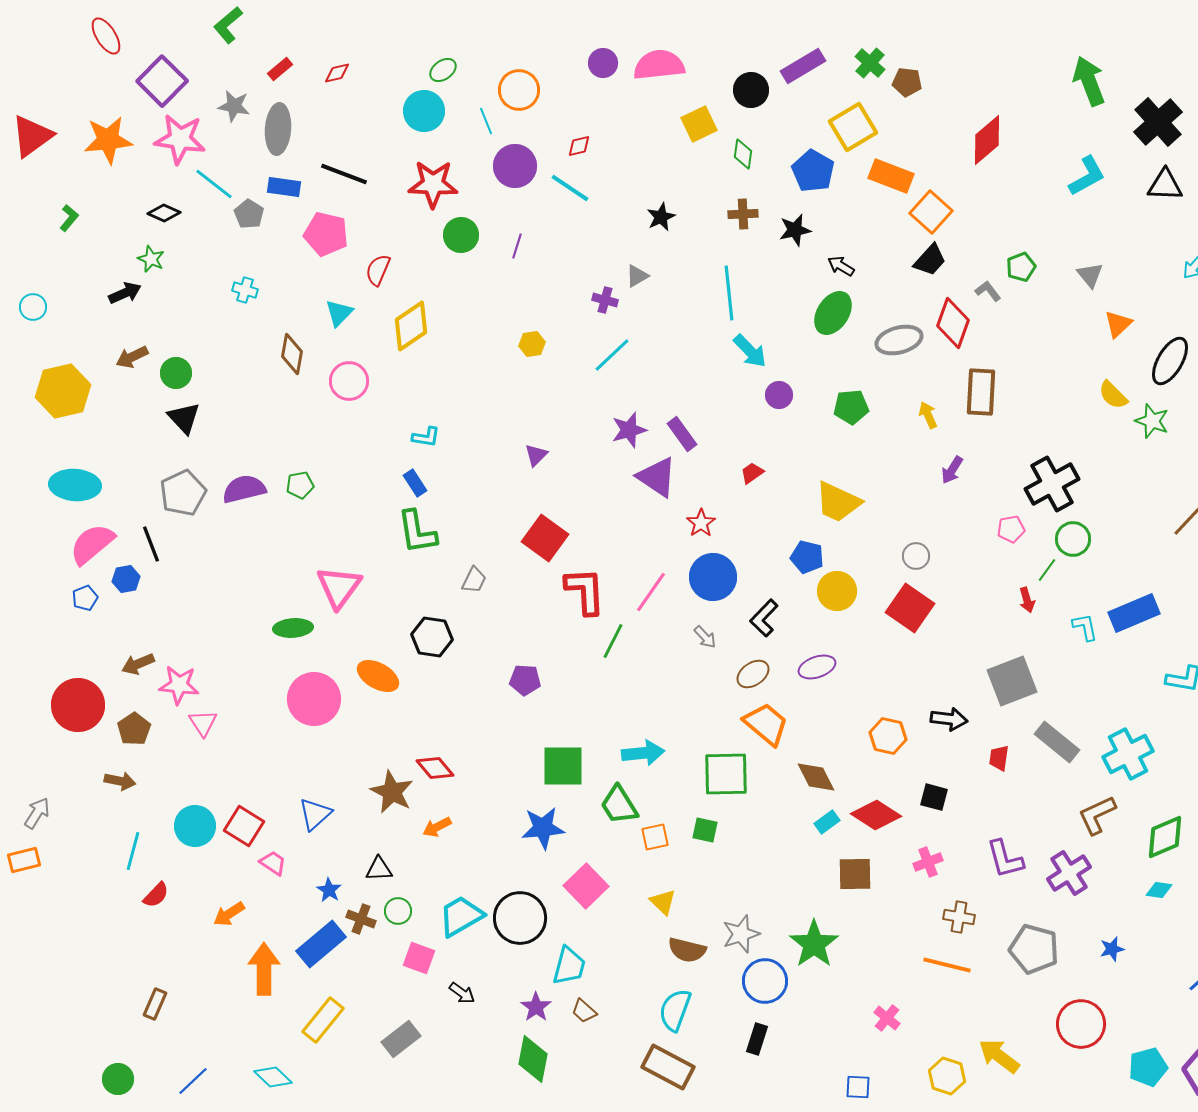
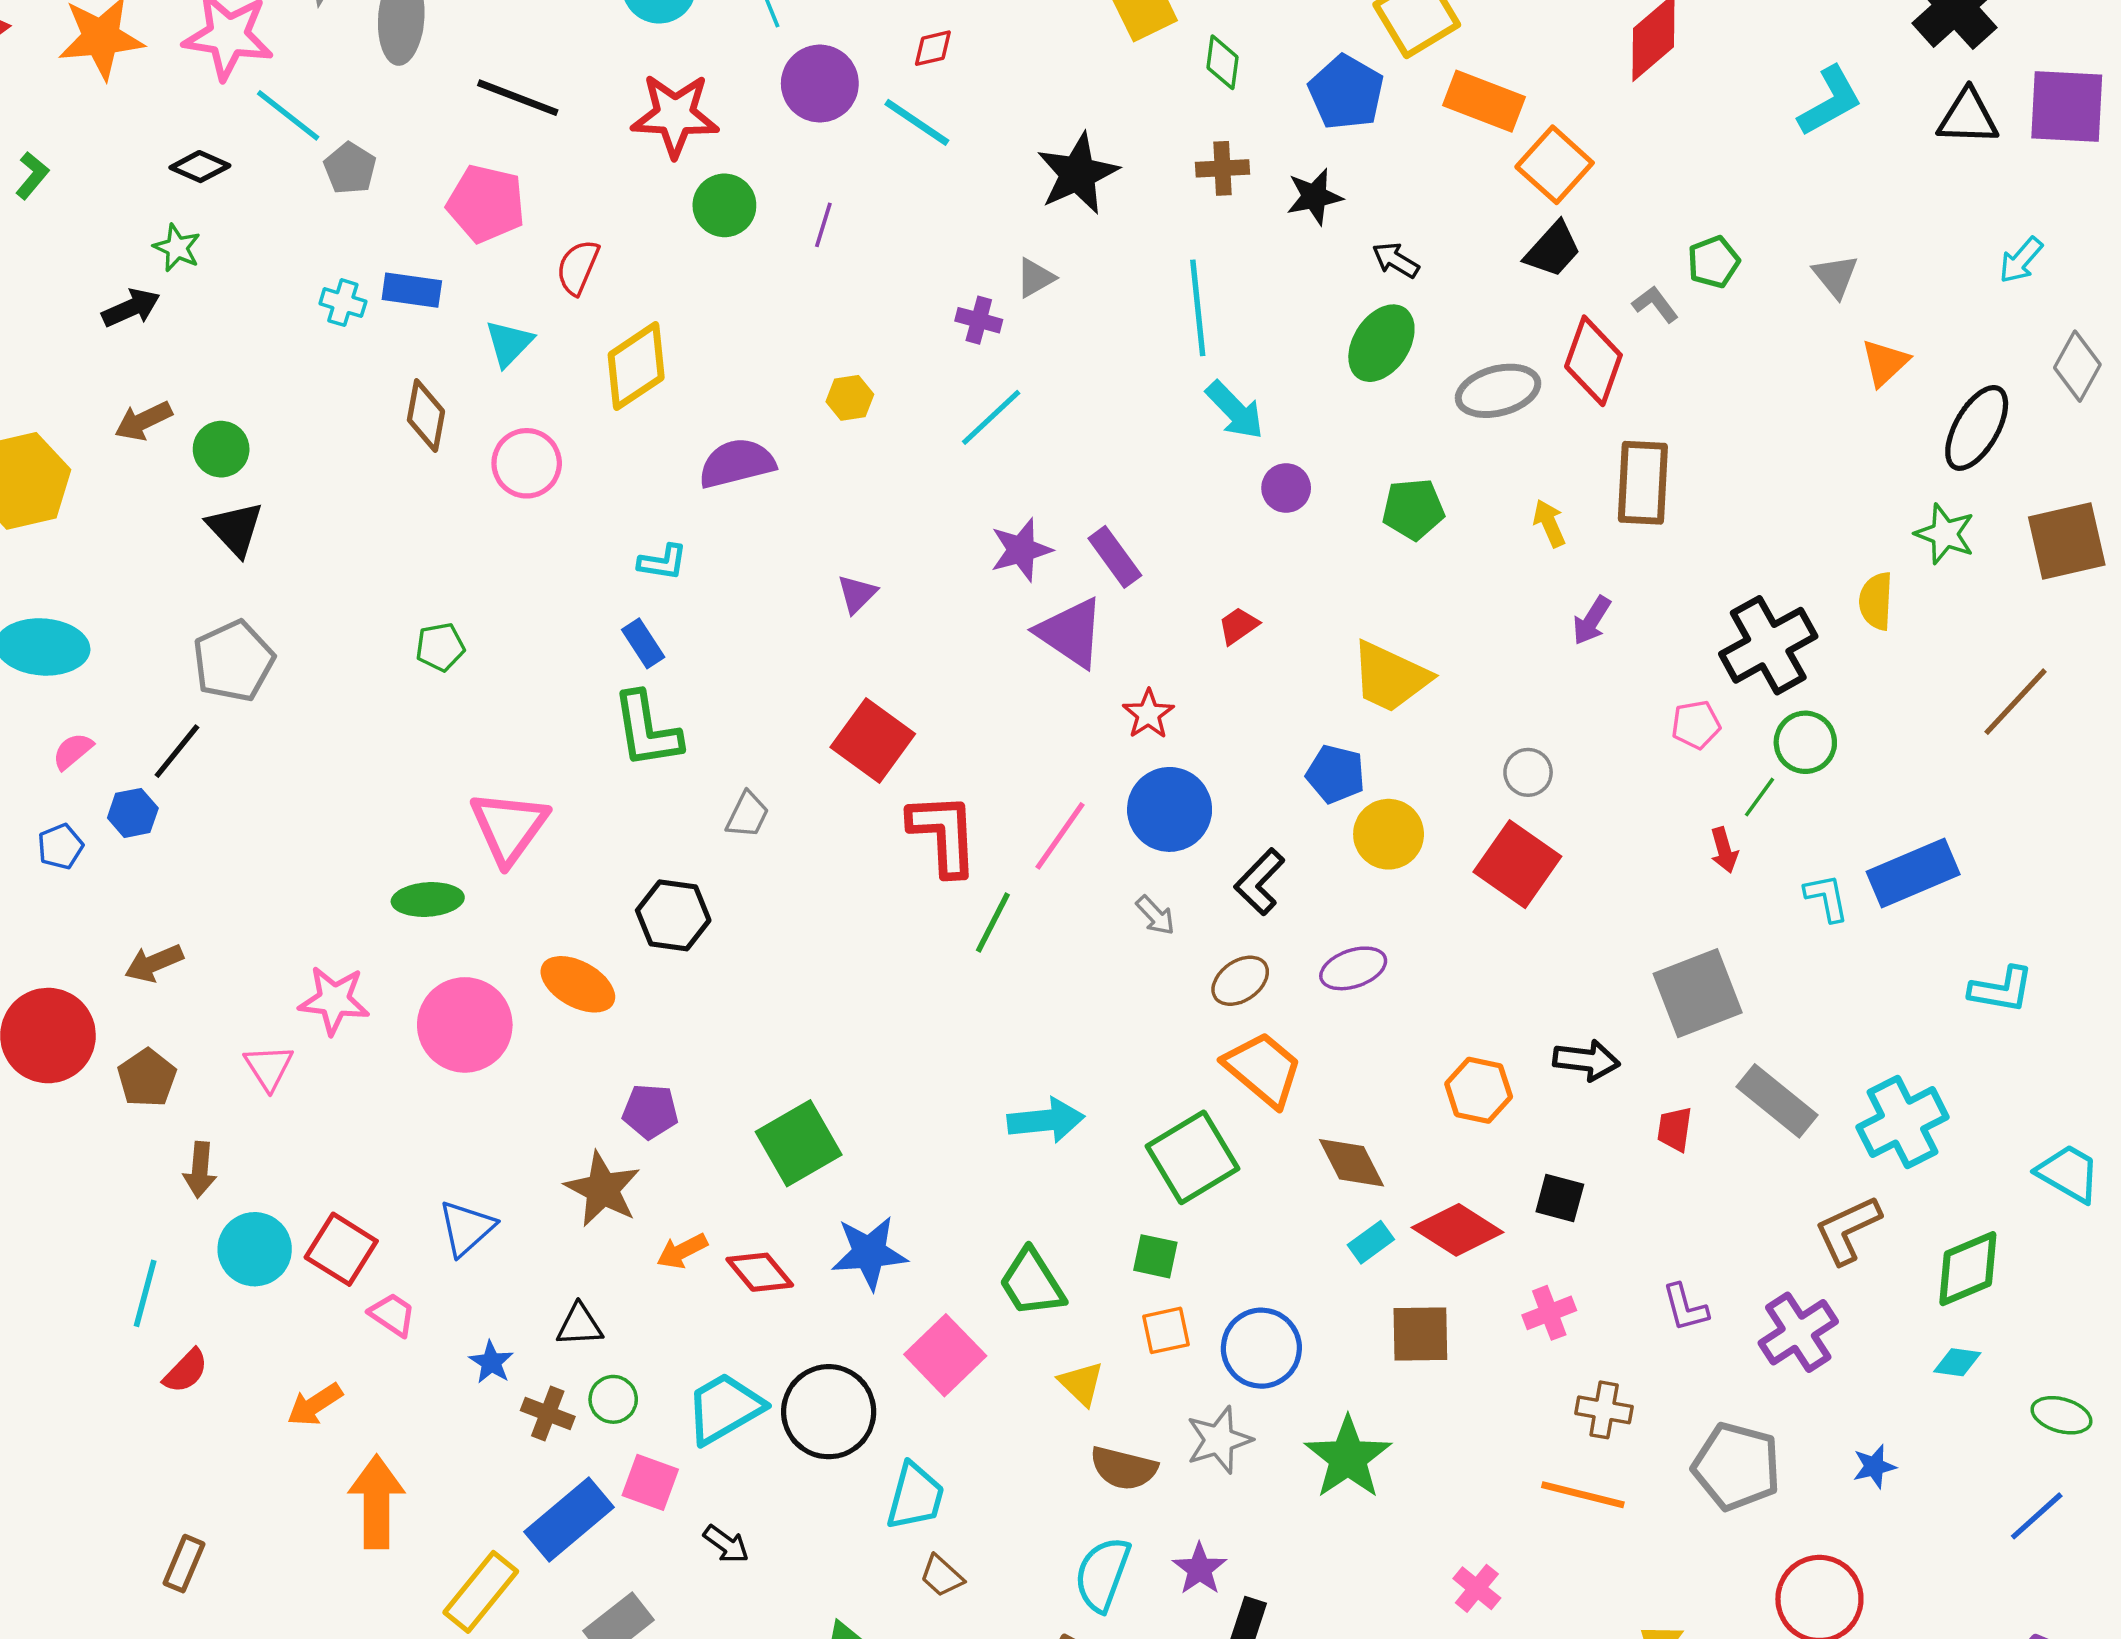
blue rectangle: (284, 187) -> (412, 290), moved
black star: (661, 217) -> (1078, 174), size x1.6
yellow semicircle: (1113, 395) -> (1876, 601), moved, turned 48
purple semicircle: (244, 489) -> (737, 463), moved
pink semicircle: (92, 544) -> (73, 751), size x0.5
black line: (151, 544) -> (177, 751), turned 60
purple pentagon: (525, 680) -> (650, 1111), moved
pink star: (179, 685) -> (334, 1000), moved
green square: (563, 766) -> (799, 1143), moved, turned -30
red diamond: (435, 768) -> (760, 1272), moved
green square: (726, 774) -> (1192, 1157), turned -30
brown arrow: (120, 781) -> (200, 1170), moved, turned 84
green trapezoid: (619, 805) -> (1032, 1283), moved
orange square: (655, 837) -> (1166, 1330), moved
purple L-shape: (1005, 859) -> (1685, 1308), size x0.7
blue rectangle: (321, 944) -> (569, 1519), moved
blue circle: (765, 981) -> (1261, 1348), moved
purple star: (536, 1007) -> (1200, 1569), moved

